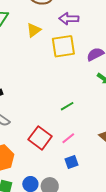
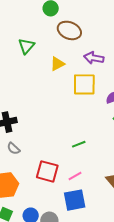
red square: (40, 138) -> (47, 171), turned -30
blue square: (72, 162) -> (75, 200), size x1.6

